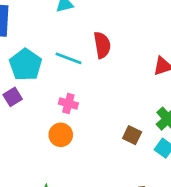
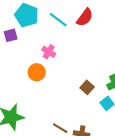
red semicircle: (102, 45) -> (85, 17), turned 30
cyan pentagon: (26, 65) -> (27, 15), turned -30

